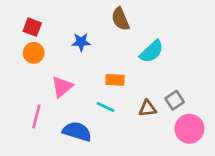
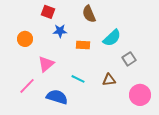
red square: (32, 27) -> (48, 12), moved
orange rectangle: (115, 80) -> (83, 45), moved
gray square: (175, 100) -> (129, 59), moved
pink line: (36, 116) -> (27, 86), turned 30

